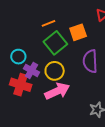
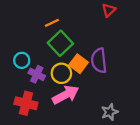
orange square: (78, 32) -> (79, 64), moved, turned -30
red cross: (21, 85) -> (26, 103), moved

